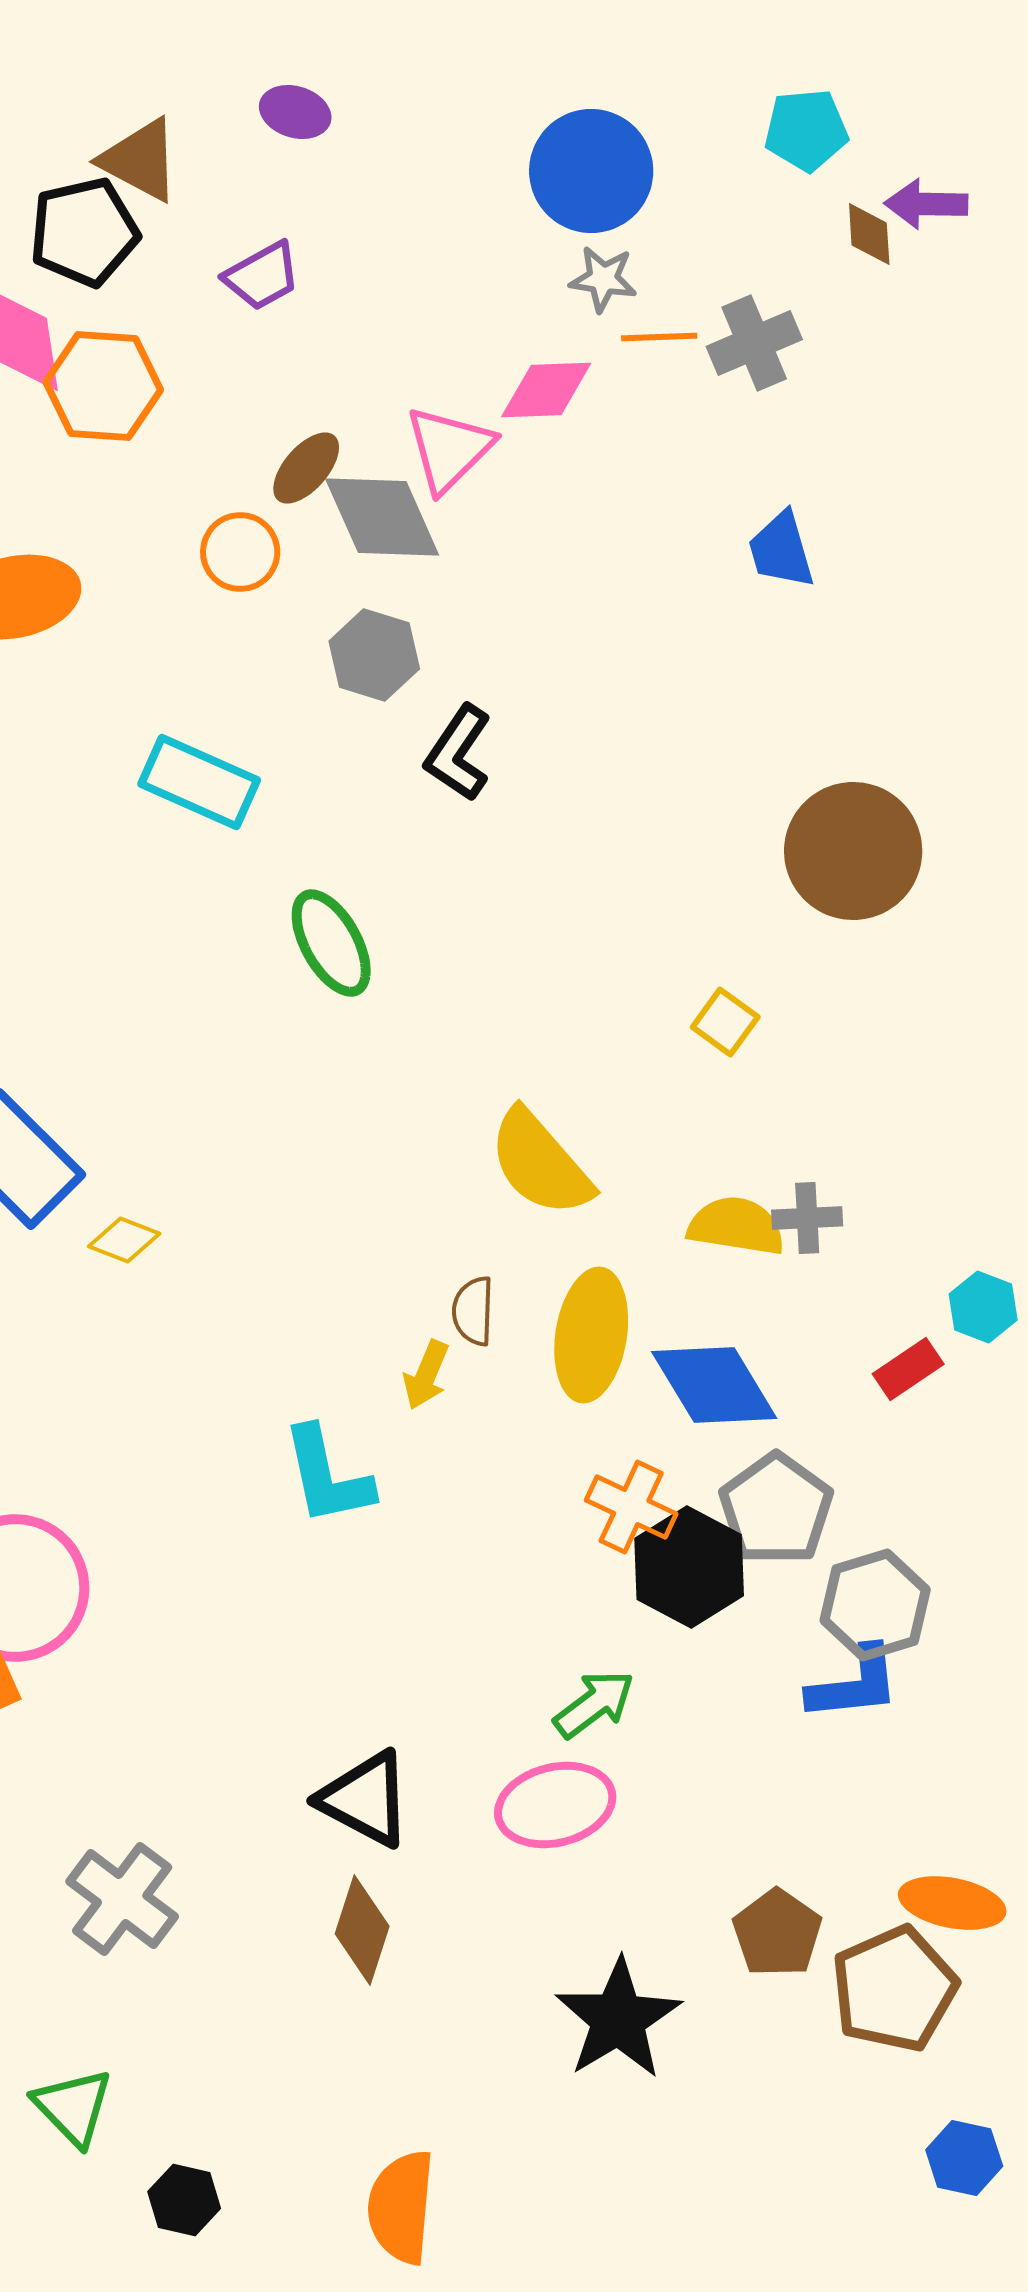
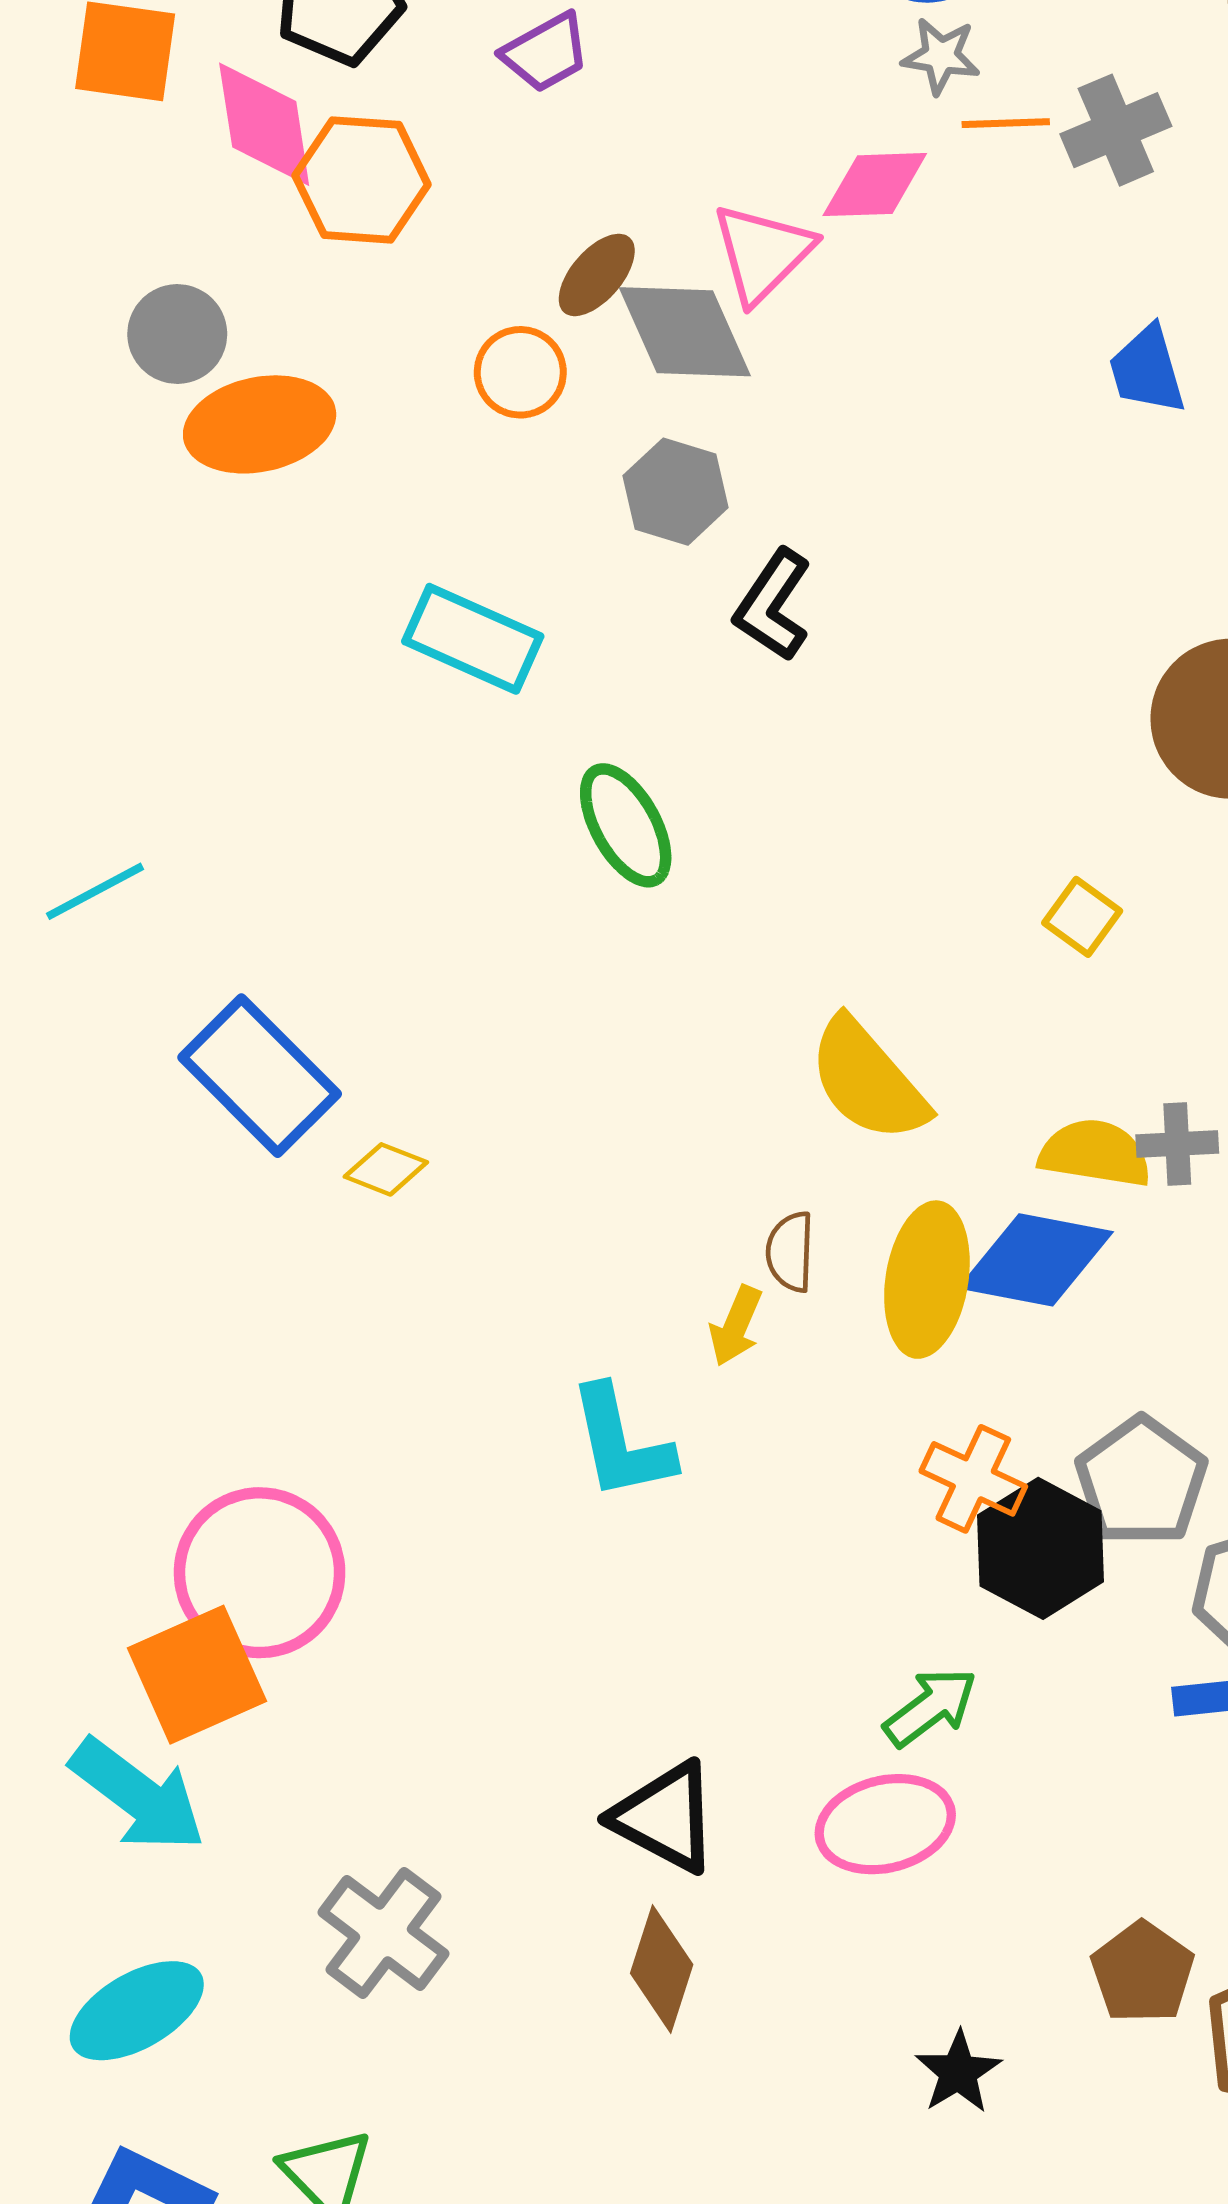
blue diamond: (714, 1385) -> (1036, 1260), moved, turned -48
black star: (618, 2019) -> (958, 2072), size x0.6

